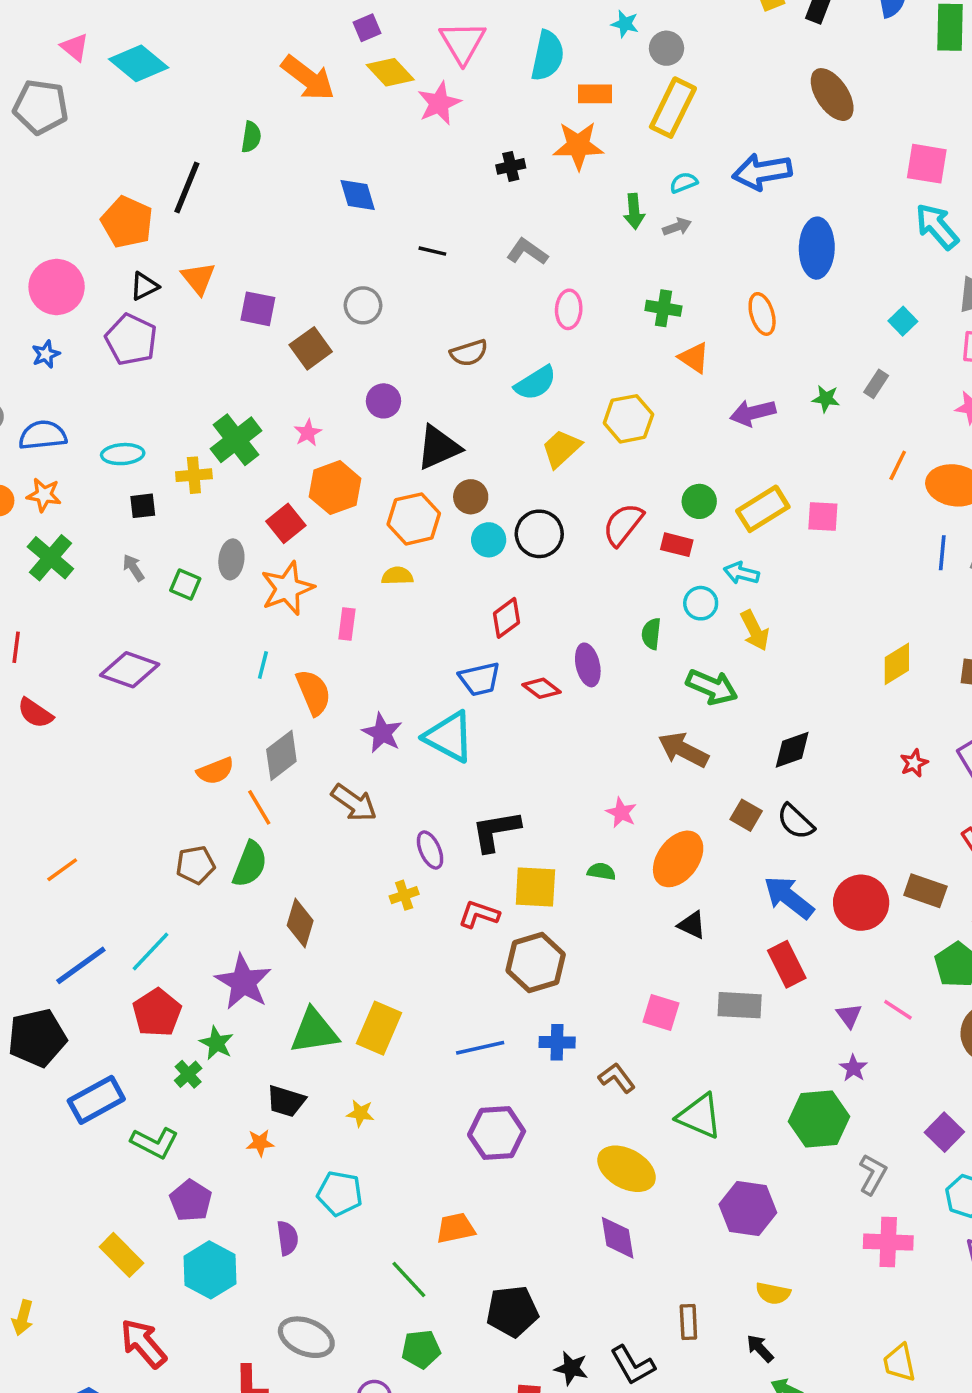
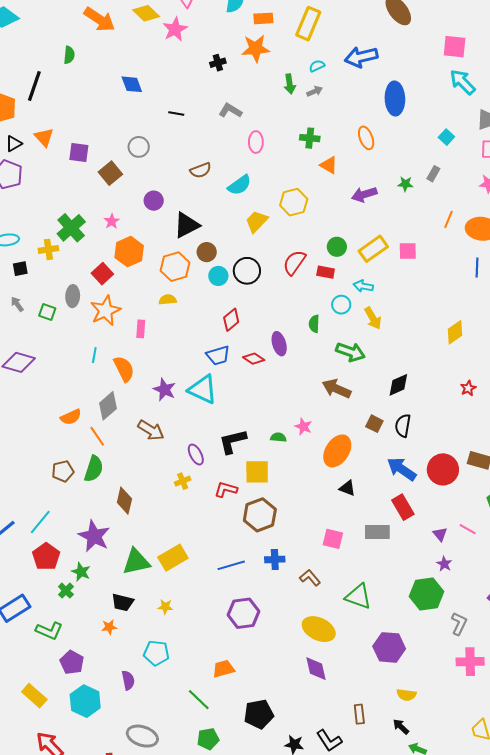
black semicircle: (796, 822) -> (403, 426), turned 60
green semicircle: (601, 871) -> (278, 437), moved
yellow rectangle: (379, 1028) -> (173, 558), turned 40

